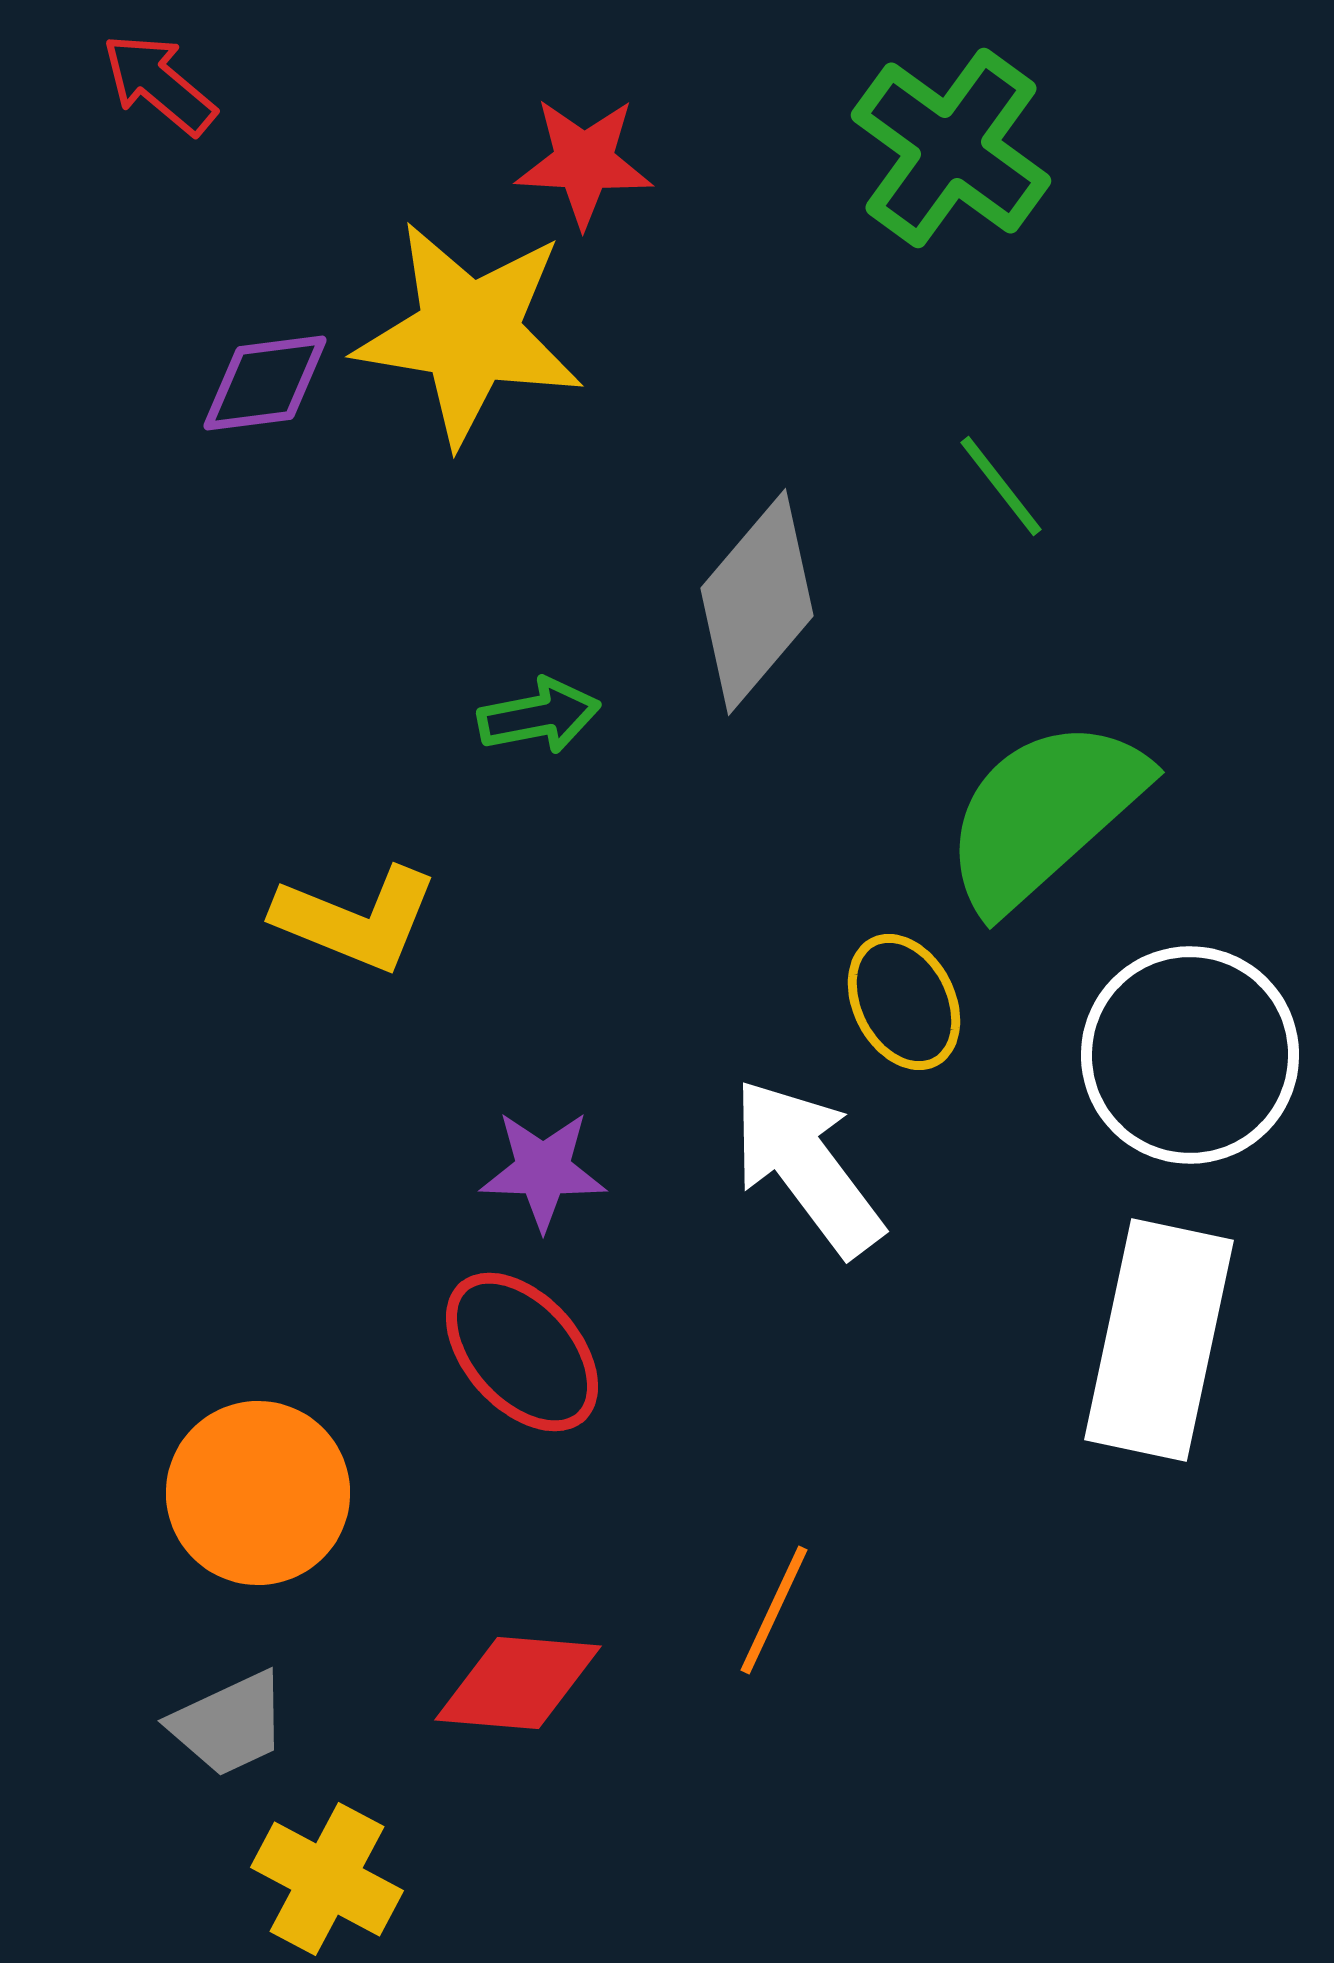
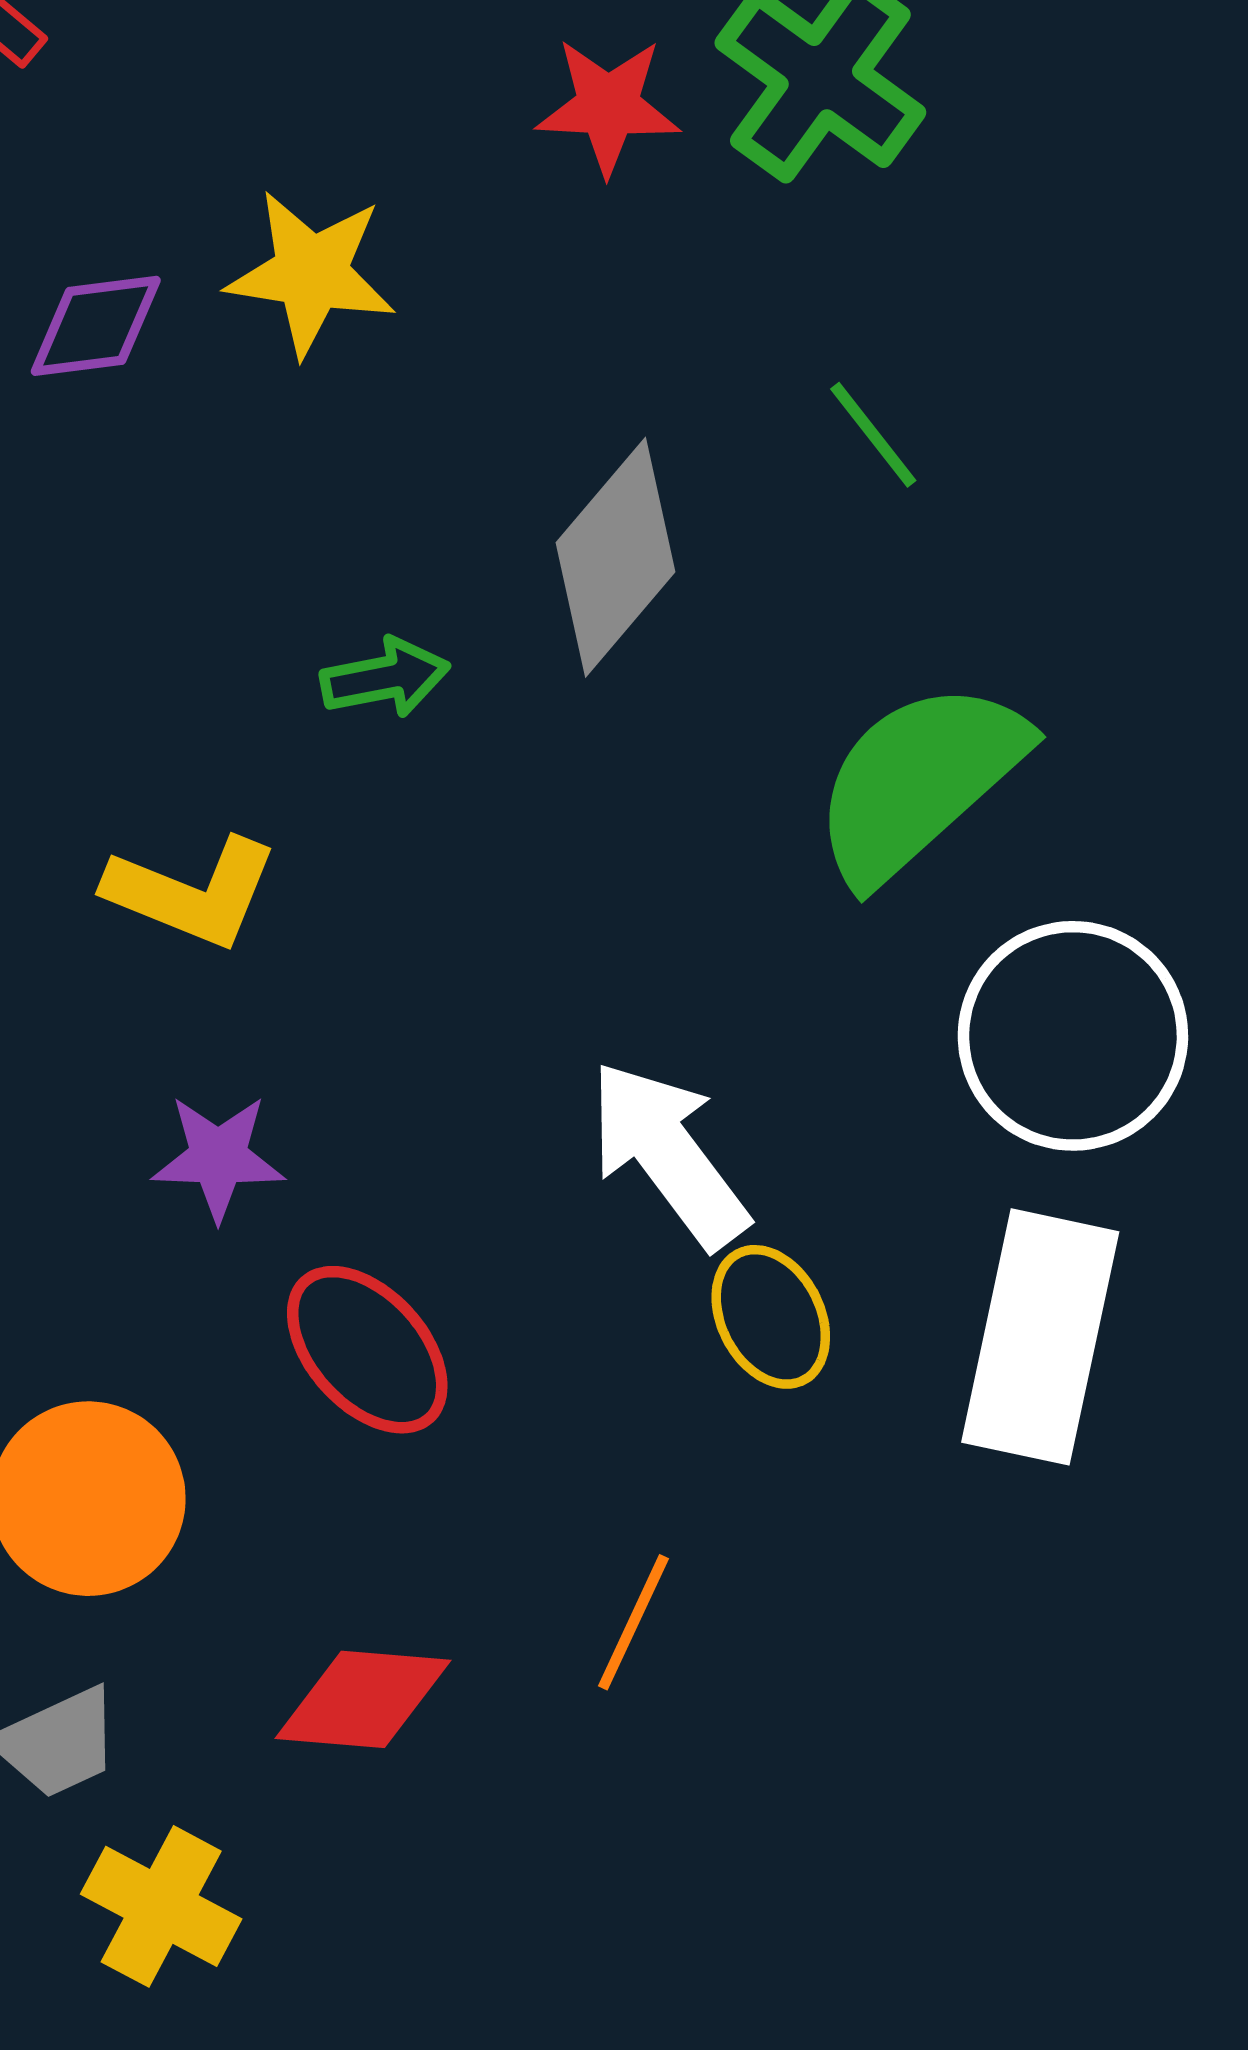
red star: (584, 162) -> (608, 106), moved
yellow star: (469, 333) -> (311, 273), size x0.7
yellow ellipse: (904, 1002) -> (771, 1317), moved
purple star: (543, 1170) -> (218, 1157), moved

